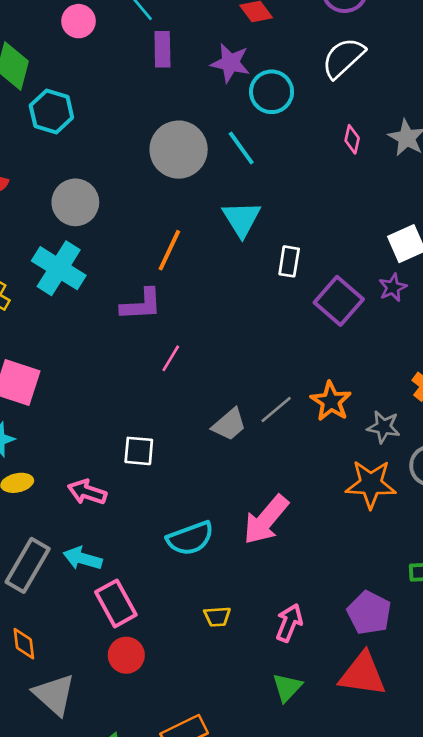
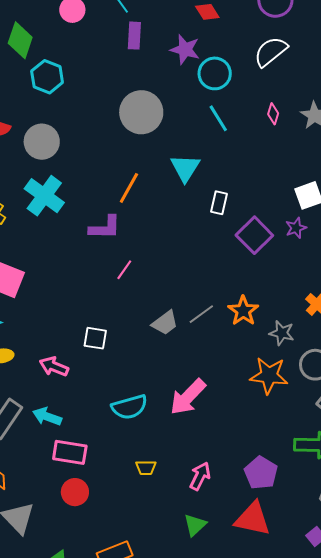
cyan line: (241, 148) -> (218, 118), moved
gray circle: (75, 202) -> (42, 142), moved
pink rectangle: (116, 603) -> (70, 452), turned -56

